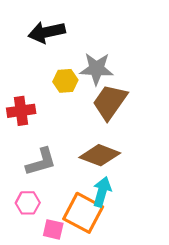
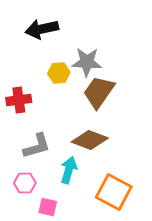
cyan arrow: (102, 192) -> (69, 170), moved
orange square: (83, 213) -> (114, 192), moved

